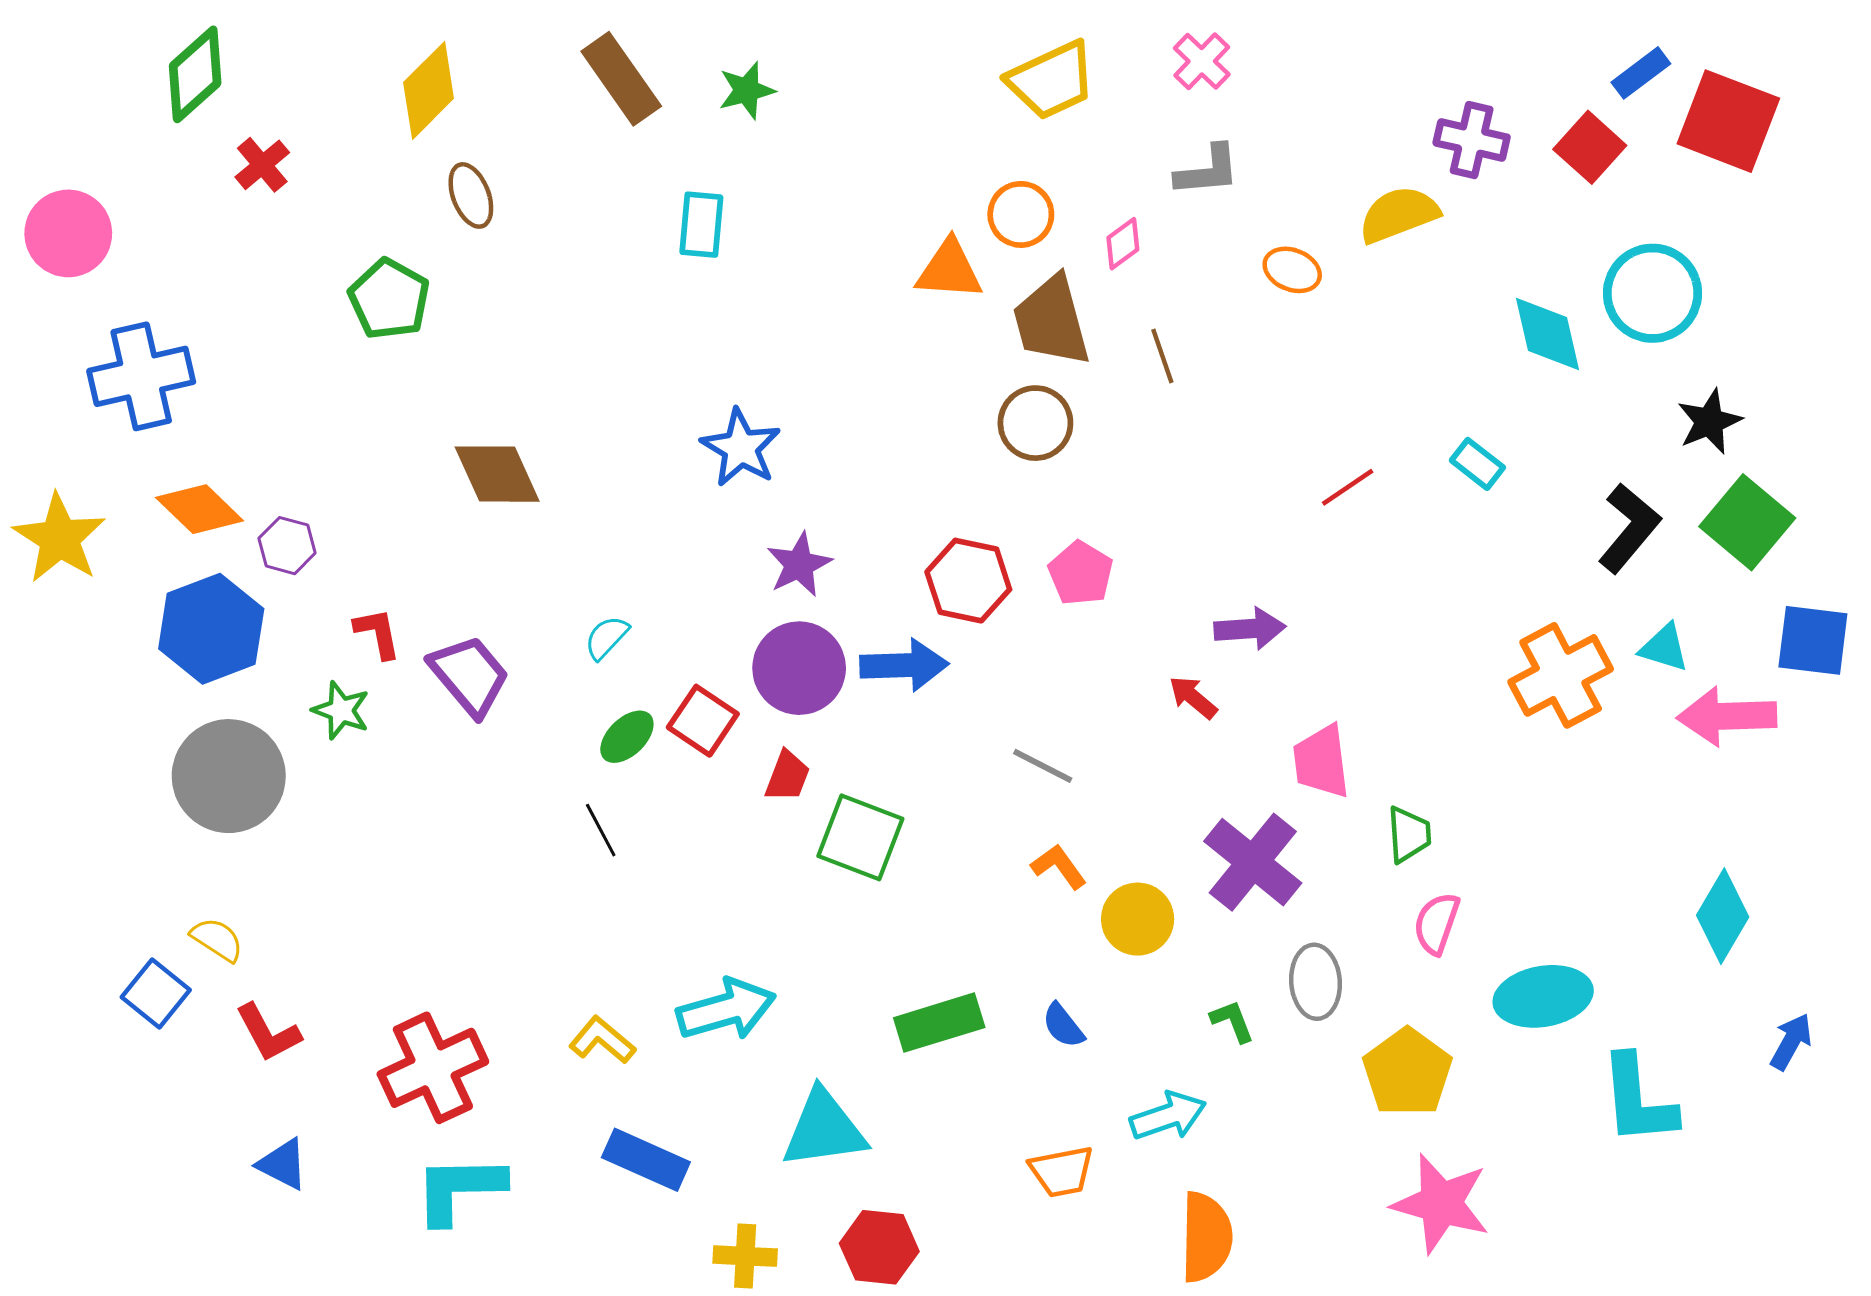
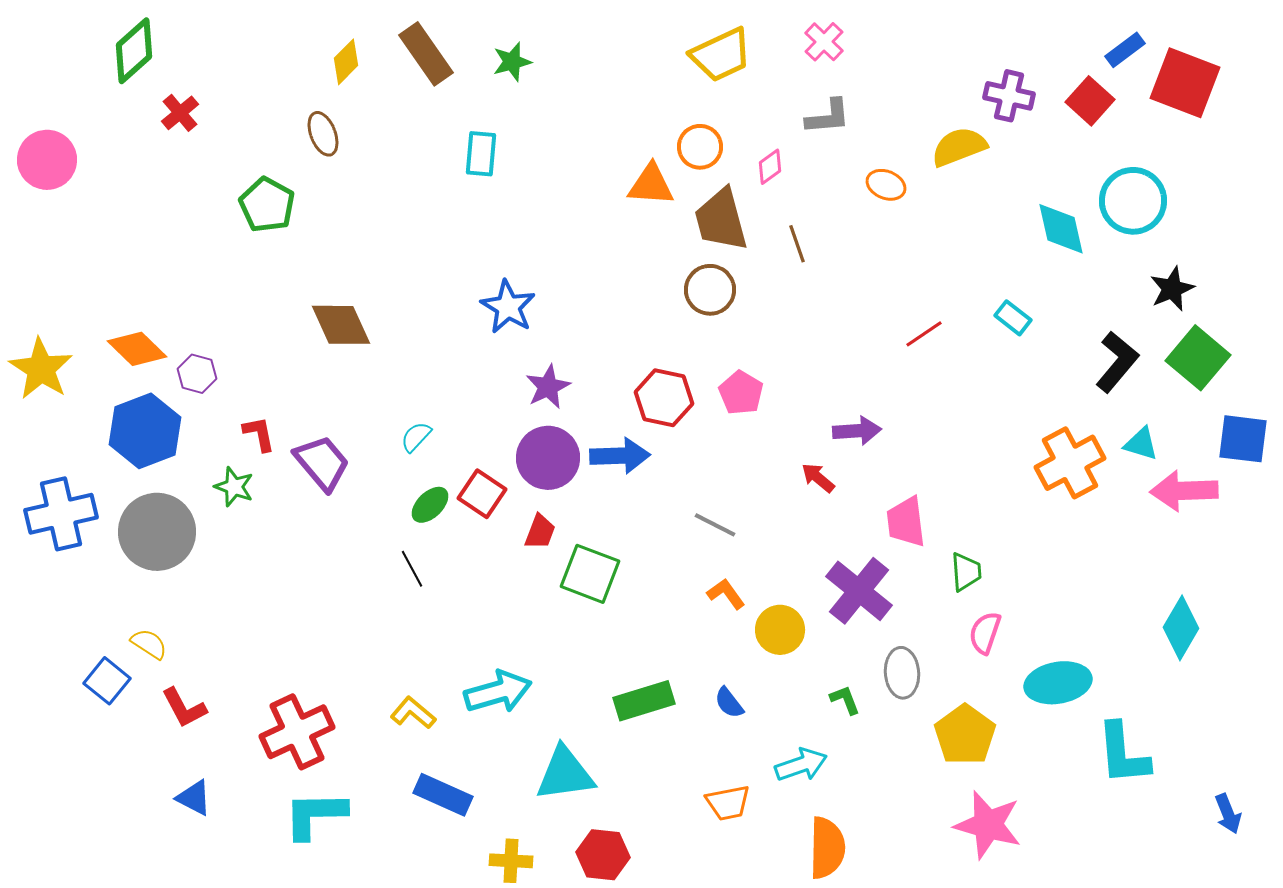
yellow diamond: (429, 90) -> (346, 62), moved, size x0.7
blue cross: (141, 376) -> (61, 514), moved
blue arrow: (1791, 1042) -> (1228, 814), moved, turned 129

